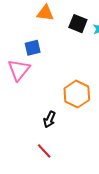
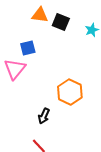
black square: (78, 24) -> (61, 22), moved

